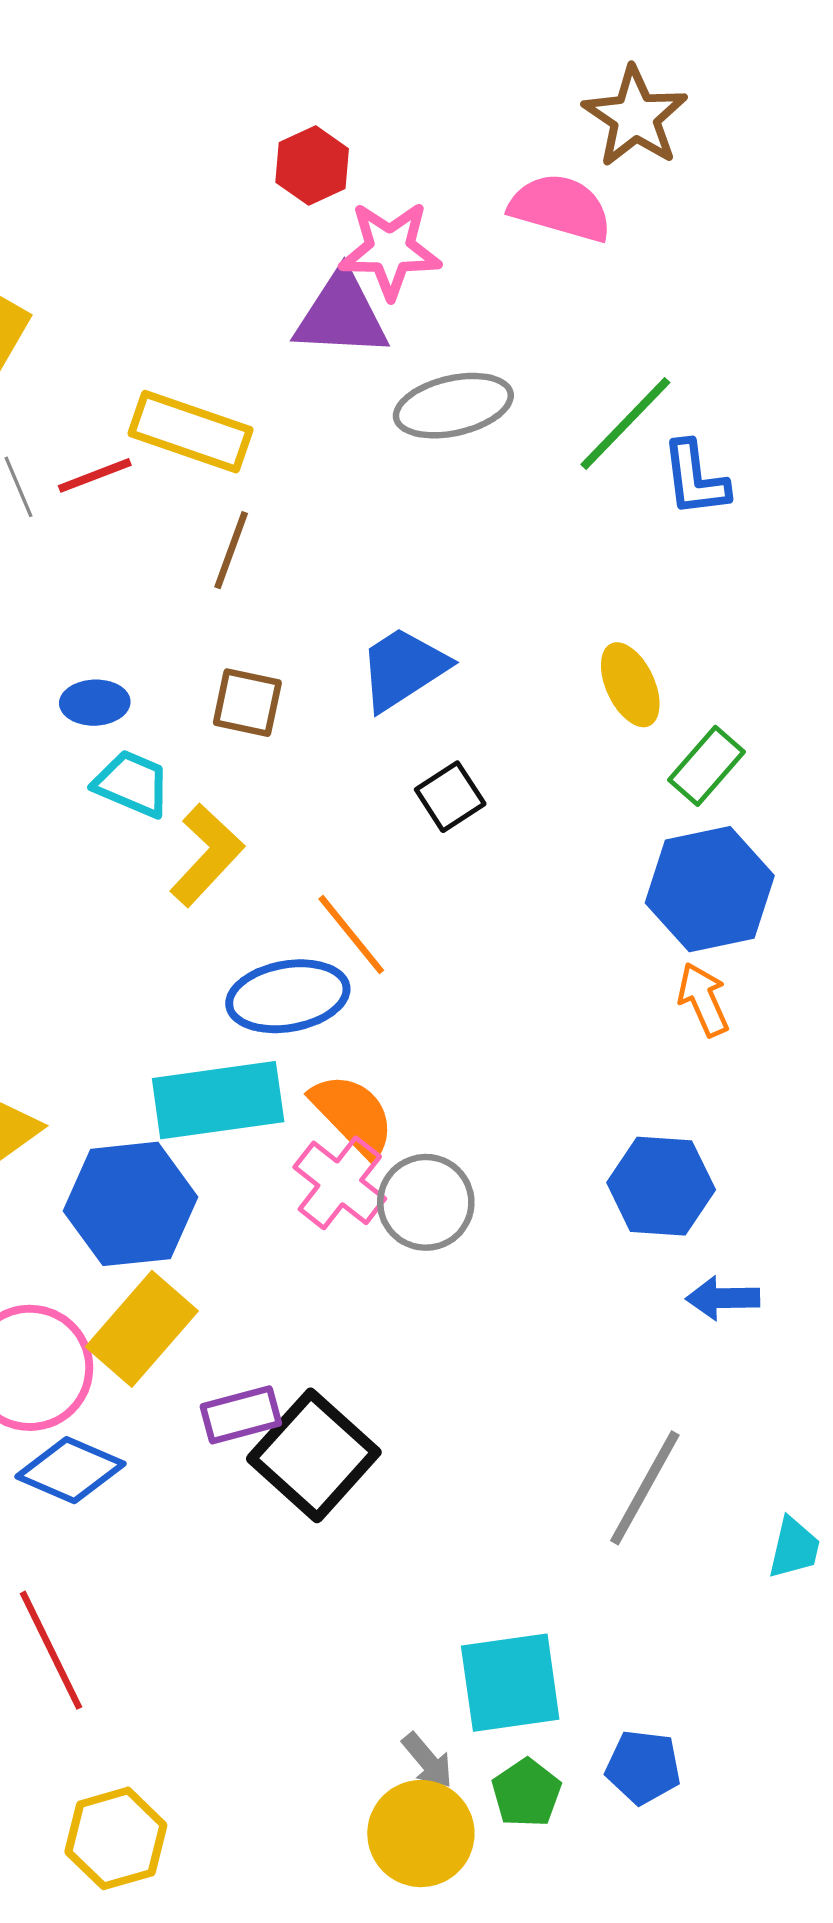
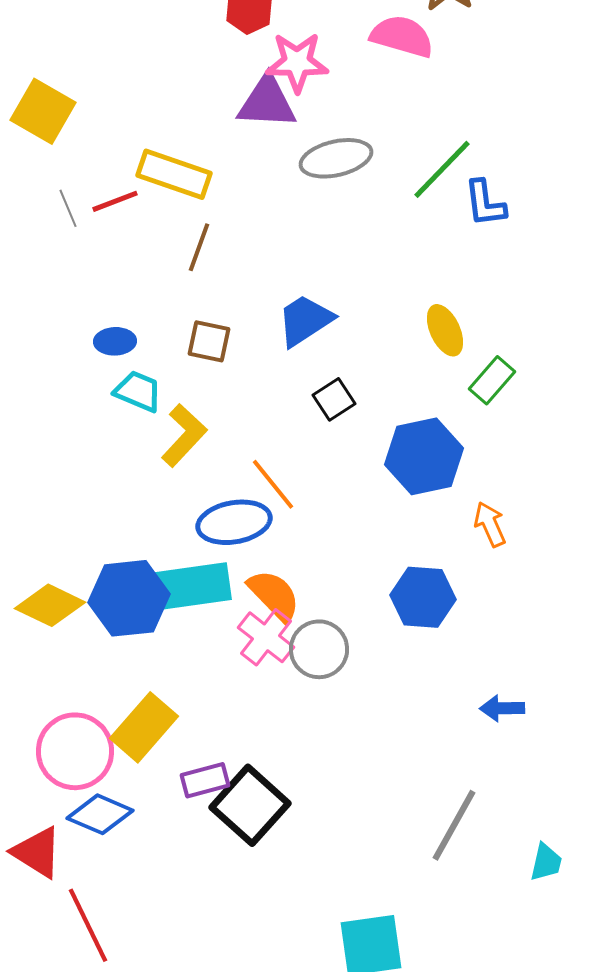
blue hexagon: (710, 889) -> (424, 456), moved
blue hexagon: (661, 1186) -> (423, 597), moved
blue hexagon: (130, 1204) -> (129, 598), moved

